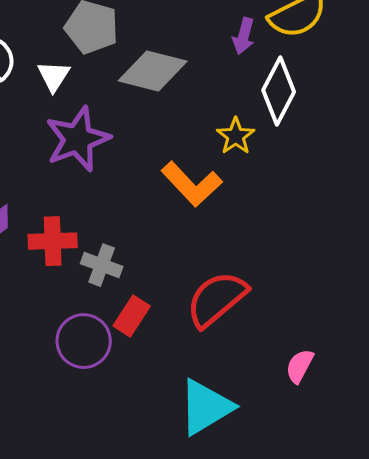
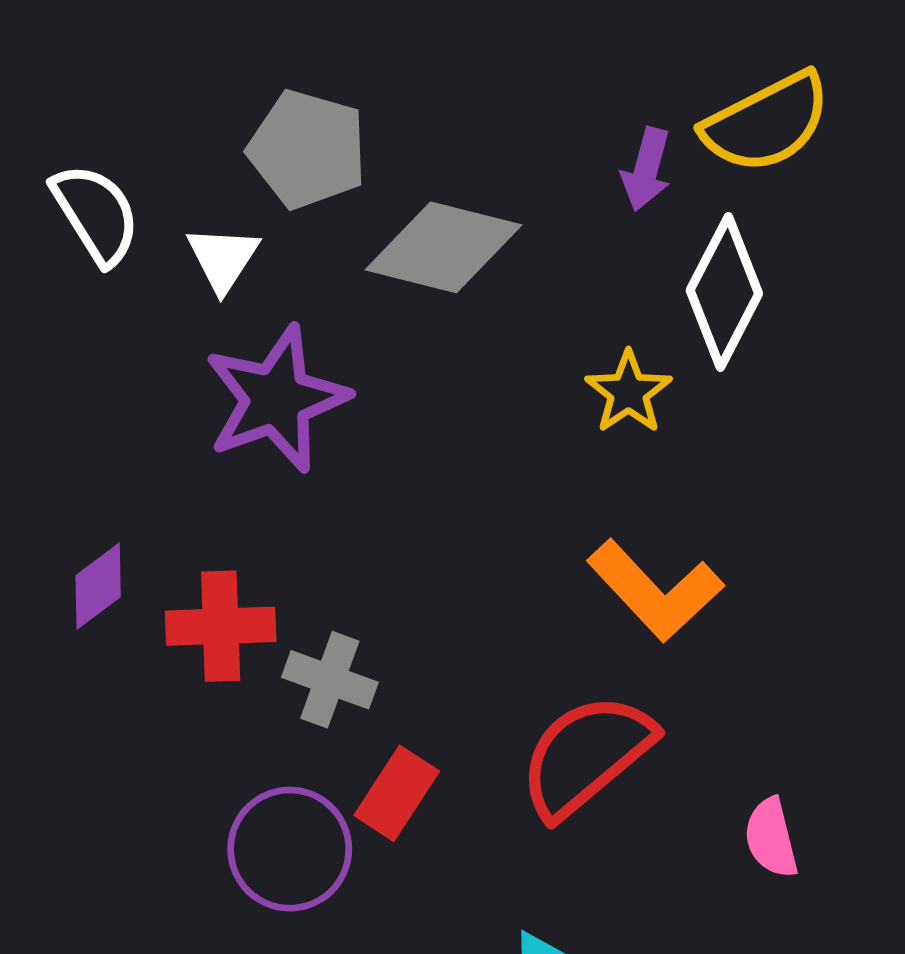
orange L-shape: (192, 184) -> (655, 591), moved
pink semicircle: (300, 366) -> (771, 838), moved, turned -42

